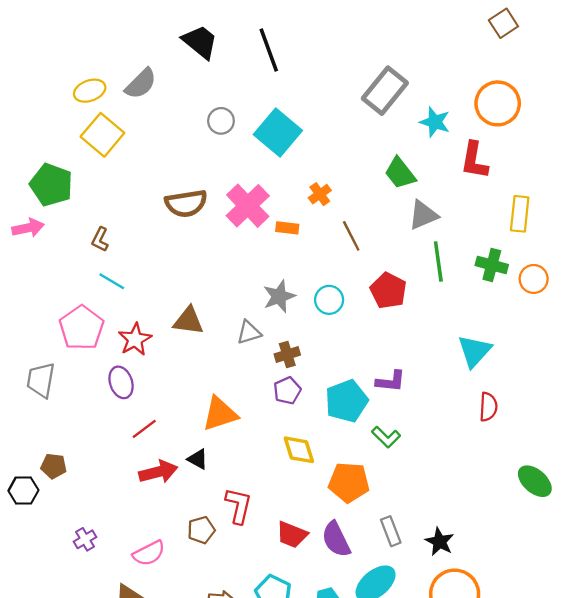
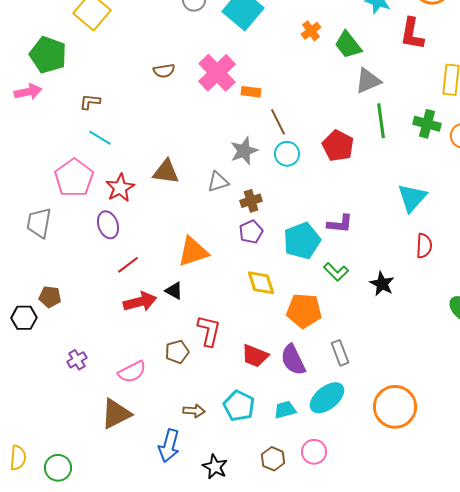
orange cross: (320, 194) -> (311, 31), moved
brown semicircle: (186, 203) -> (164, 71), size x0.6
brown line: (351, 236) -> (278, 122), moved
brown L-shape: (100, 239) -> (90, 102), turned 70
black star: (440, 542) -> (382, 284), moved

